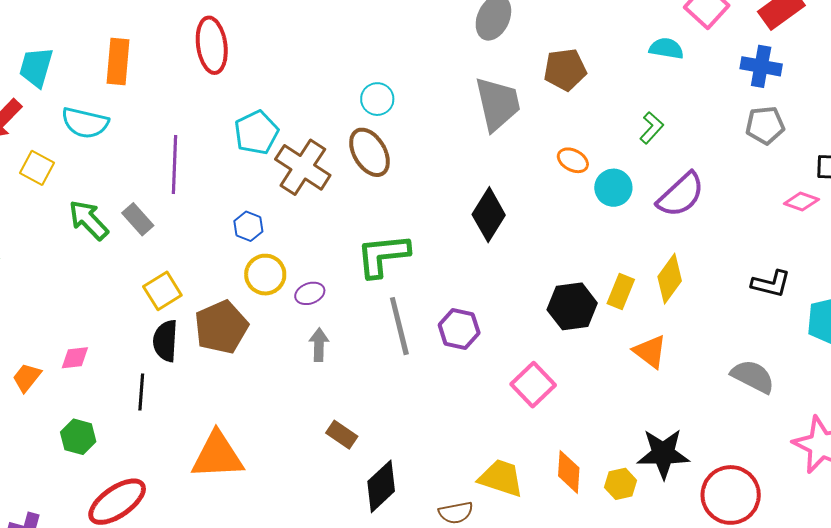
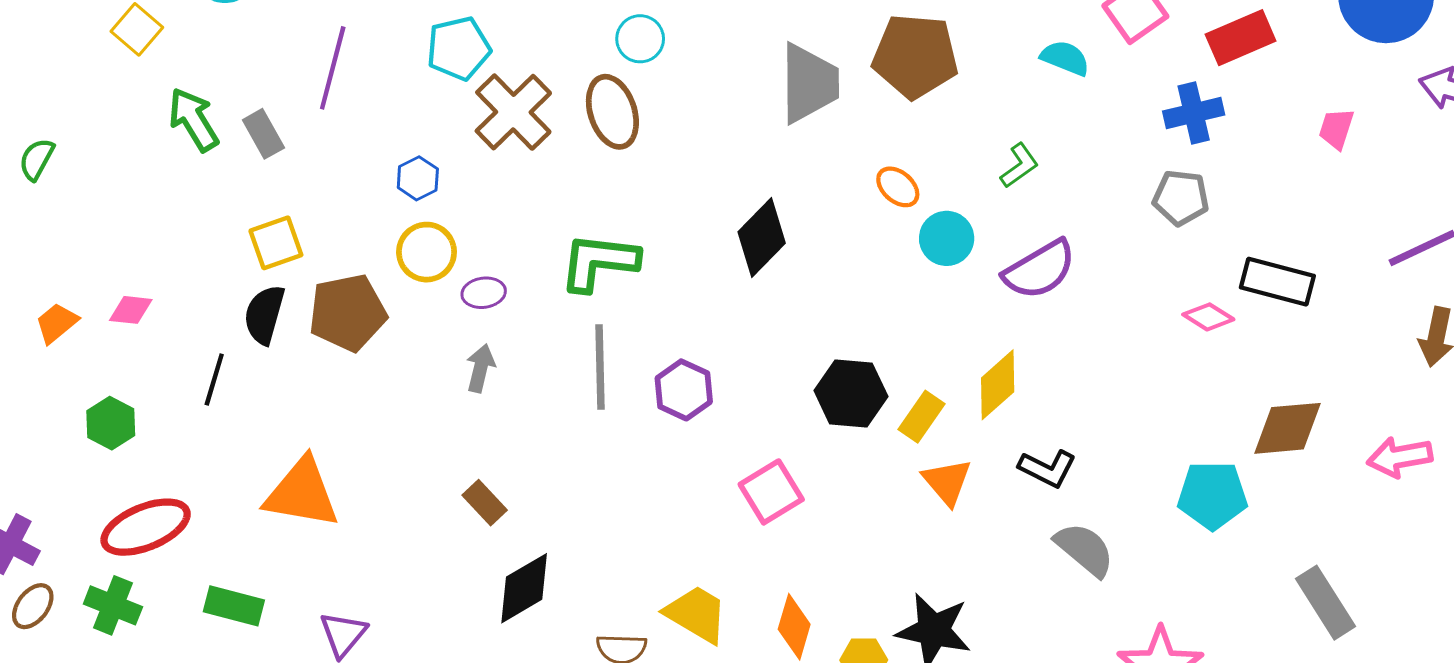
blue cross: (761, 66) -> (1194, 113), turned -36
brown pentagon: (565, 70) -> (915, 56), size x1.4
black L-shape: (771, 284) -> (1047, 468), moved
yellow rectangle: (621, 292) -> (921, 417), moved

